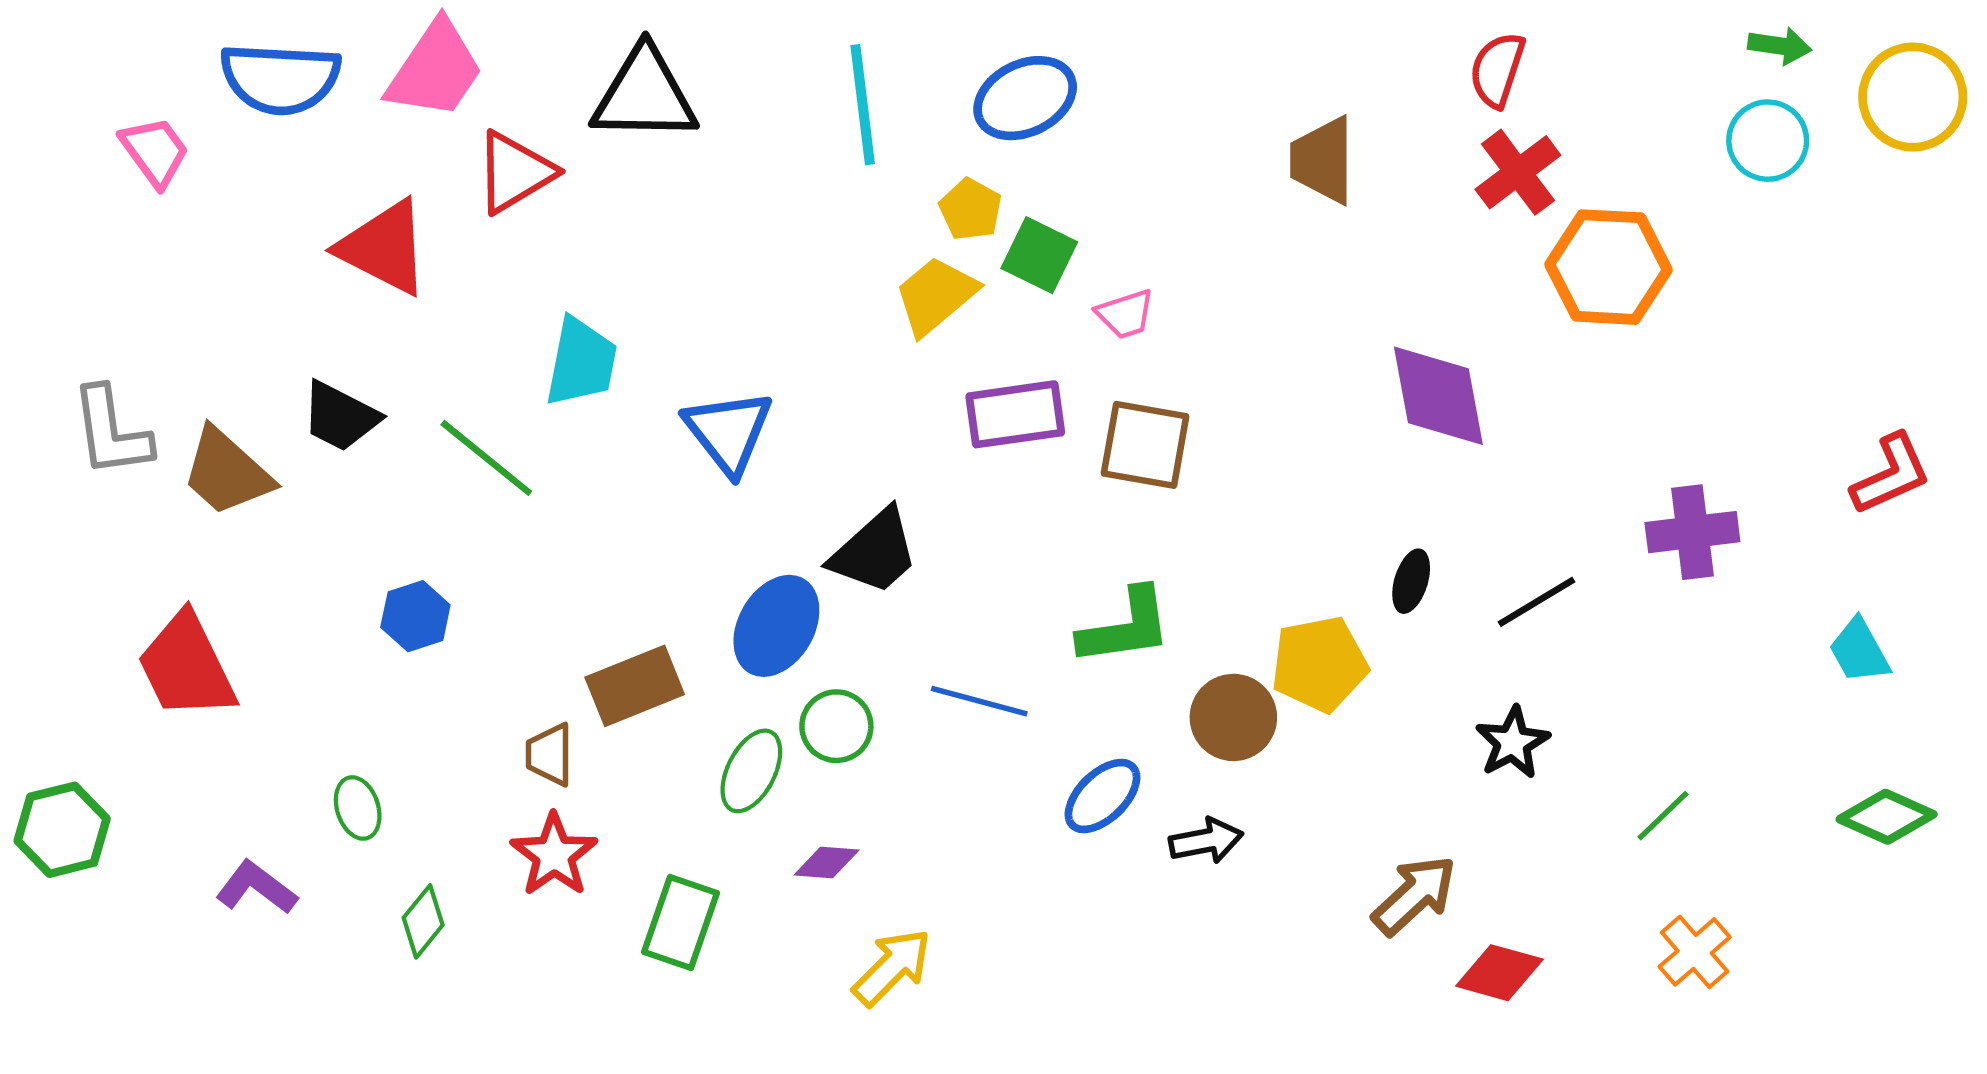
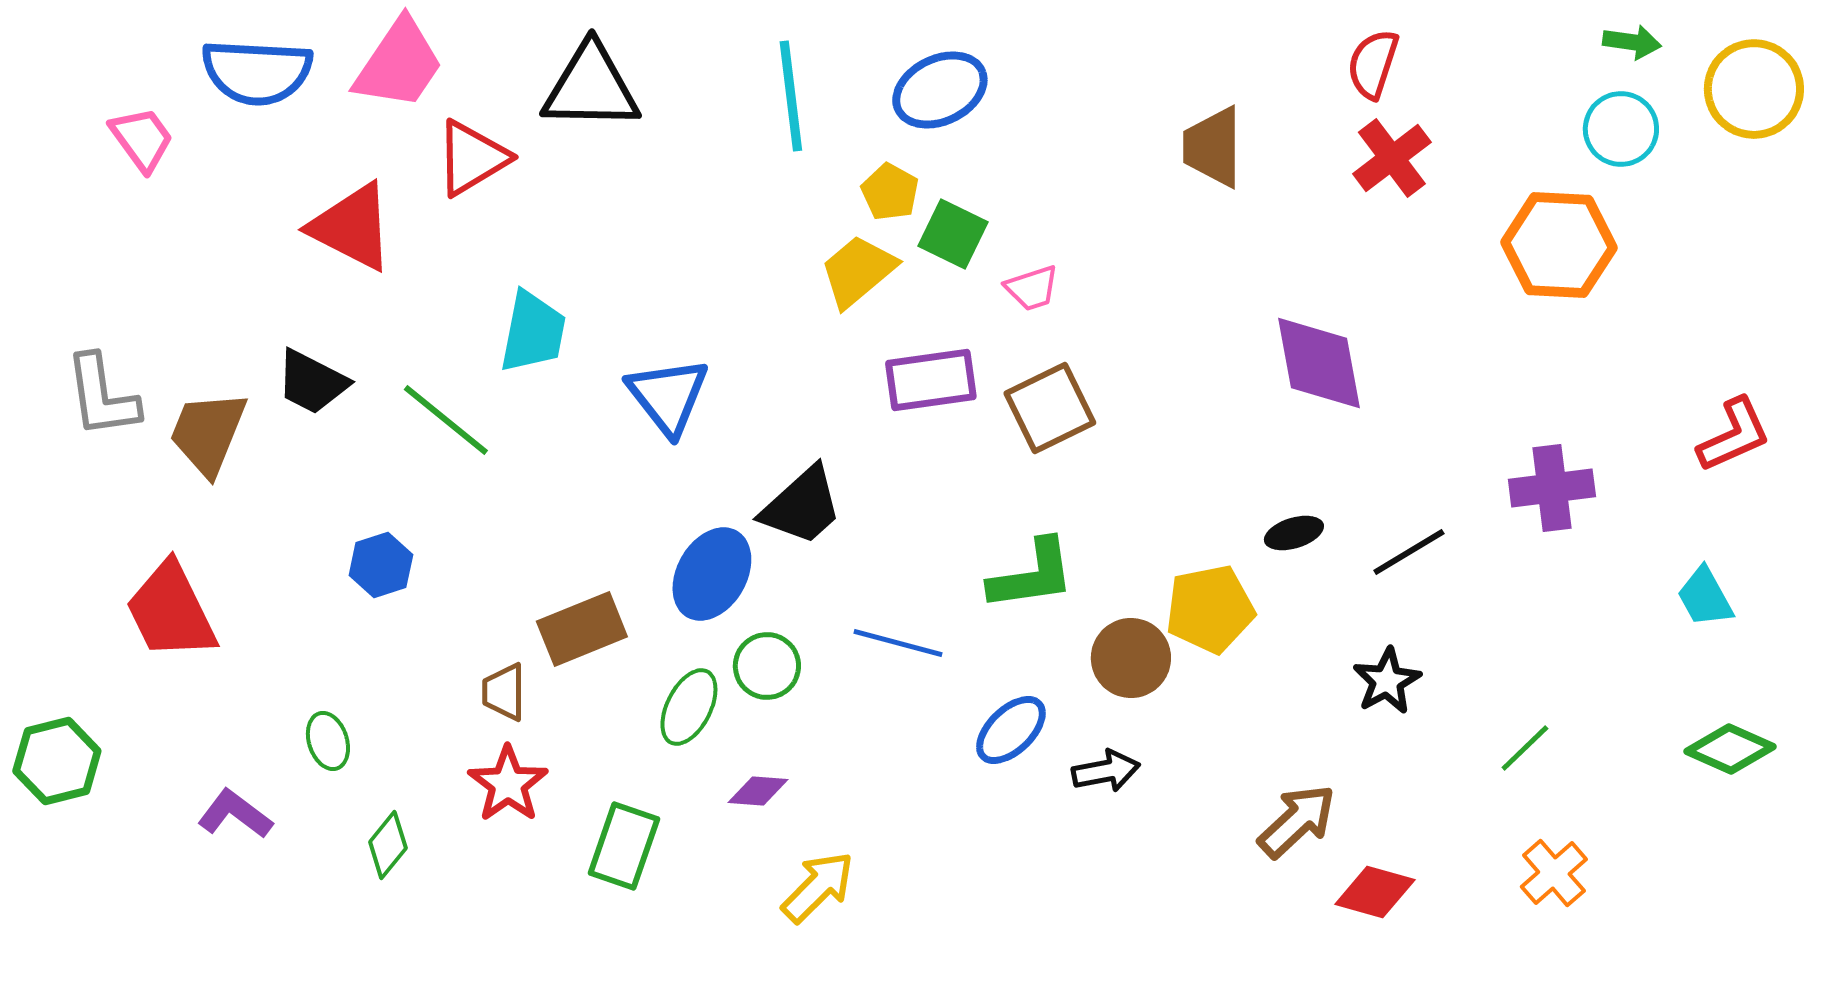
orange hexagon: (1608, 267) -> (1559, 245), moved
brown square: (1145, 445) -> (1050, 408), turned -36
brown trapezoid: (227, 472) -> (208, 433), turned 70
black ellipse: (1411, 581) -> (1294, 533), turned 56

